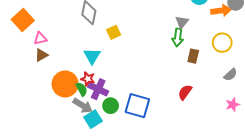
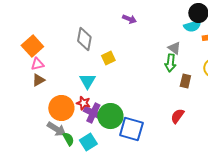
orange square: (23, 20) -> (32, 46), moved
gray triangle: (182, 22) -> (174, 48), turned -32
green semicircle: (82, 89) -> (68, 139), moved
gray arrow: (83, 106) -> (56, 129), moved
green circle: (111, 106) -> (110, 116), moved, size x1.6

